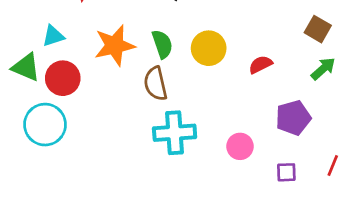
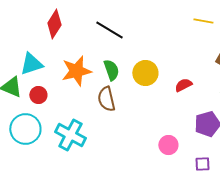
cyan triangle: (53, 36) -> (31, 64), size x1.4
red circle: (63, 78) -> (38, 95), size x0.7
cyan cross: (175, 133) -> (70, 135), moved, turned 32

